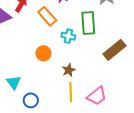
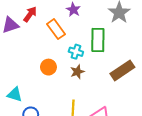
brown star: (69, 70) -> (77, 72), moved
cyan triangle: (14, 83) -> (15, 94), turned -42

